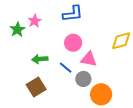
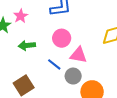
green arrow: (40, 59) -> (27, 45), moved

